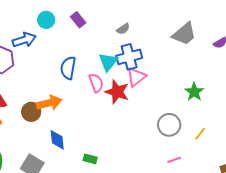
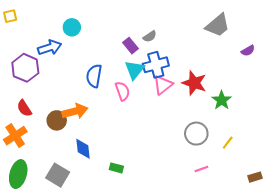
purple rectangle: (78, 20) -> (131, 46), moved
gray trapezoid: (184, 34) -> (218, 25), moved
red star: (117, 92) -> (194, 83), moved

